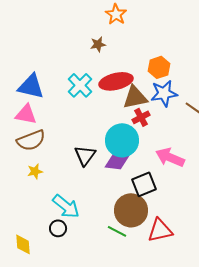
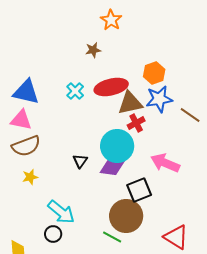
cyan cross: (80, 85) -> (75, 91), size x0.7
black triangle: (85, 155) -> (80, 161), size x0.7
red triangle: (160, 230) -> (176, 237), moved, turned 44

